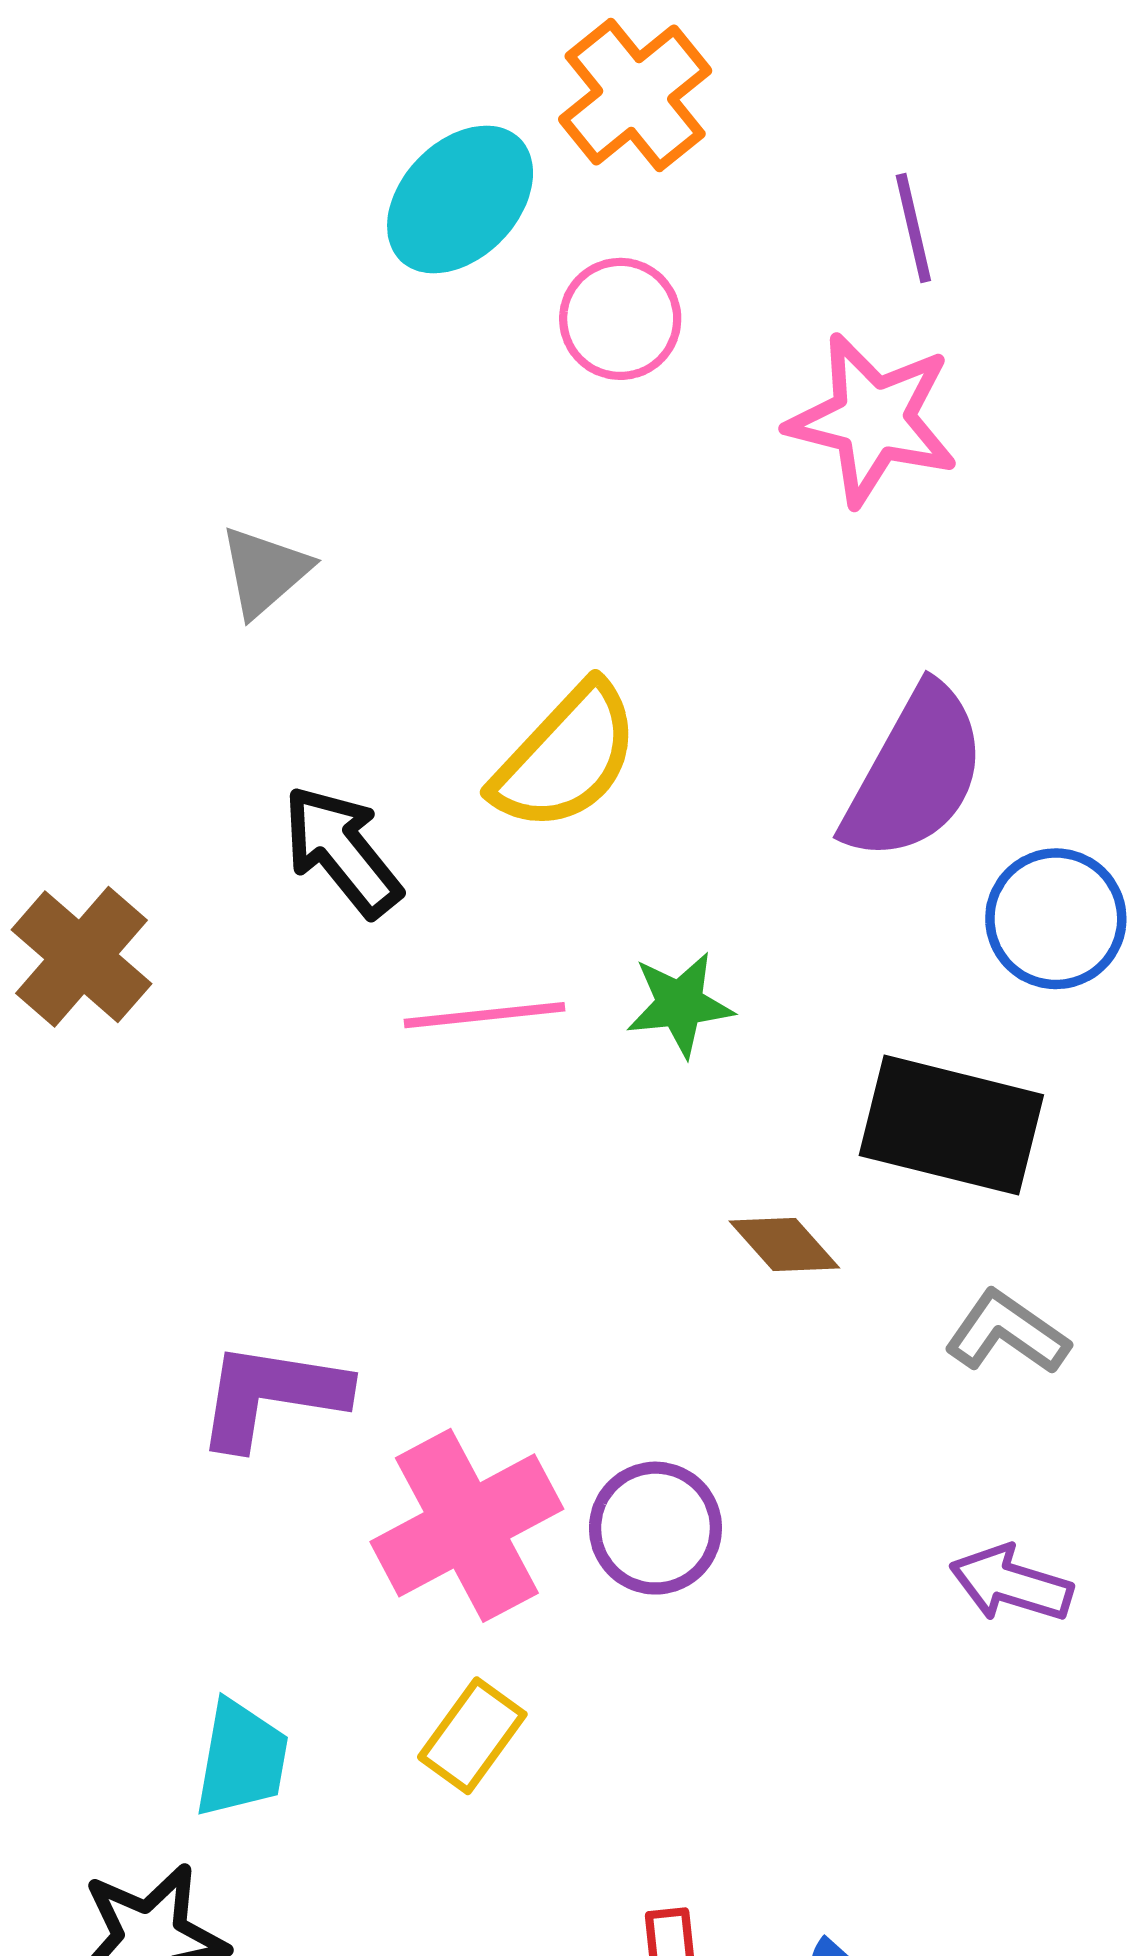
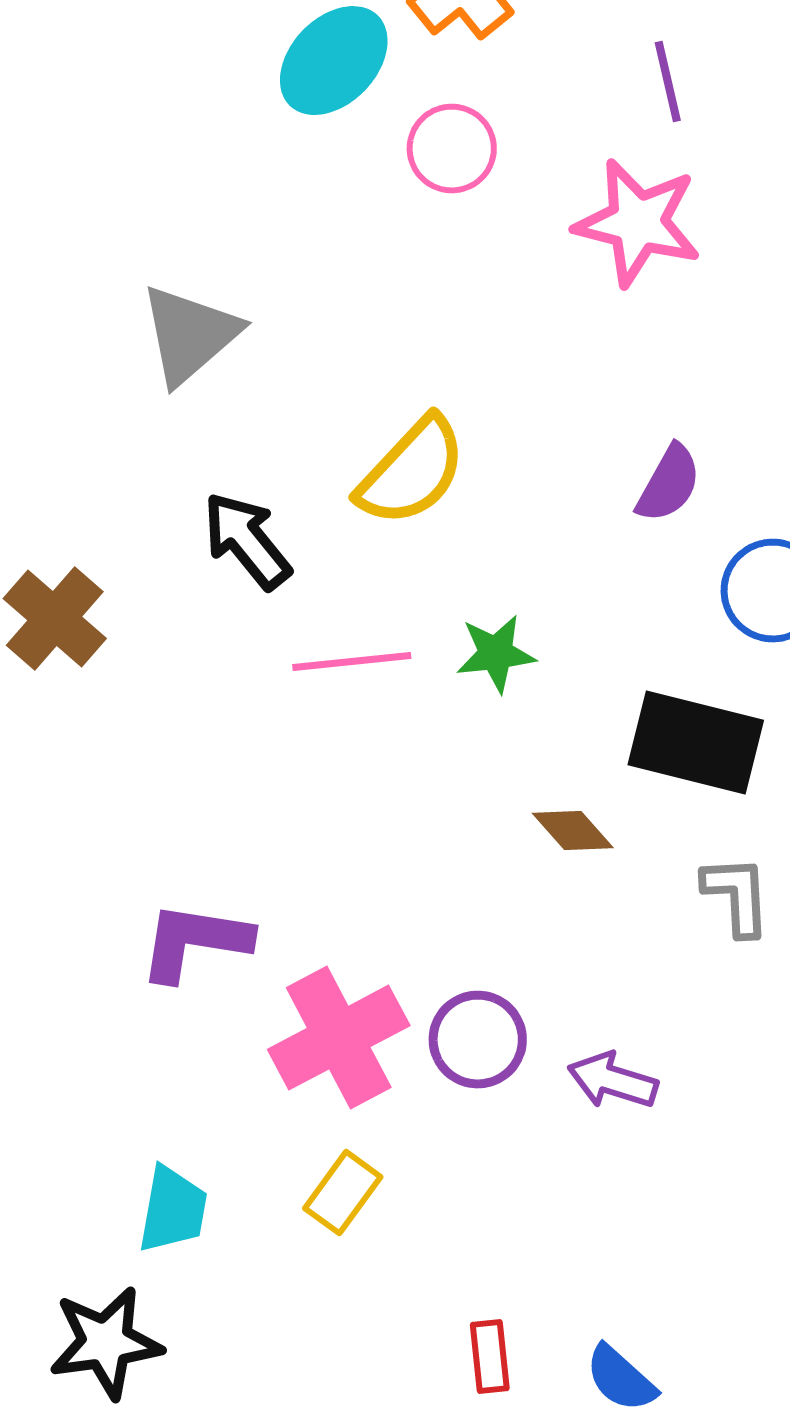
gray triangle: (265, 571) -> (190, 335), size x1.5
purple semicircle: (915, 774) -> (669, 484), size x0.6
gray L-shape: (1007, 1333) -> (737, 896), turned 52
purple arrow: (1011, 1584) -> (613, 1081), moved

